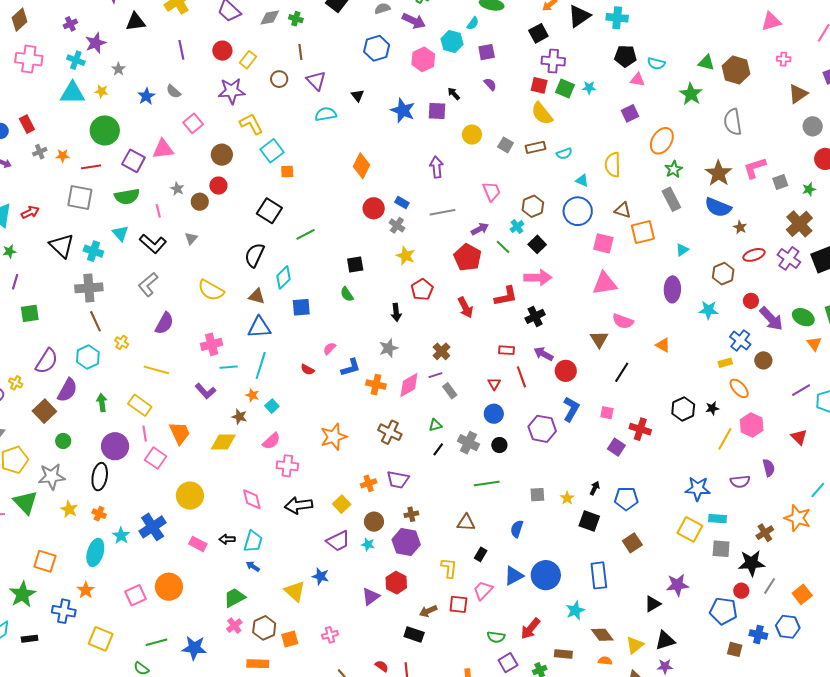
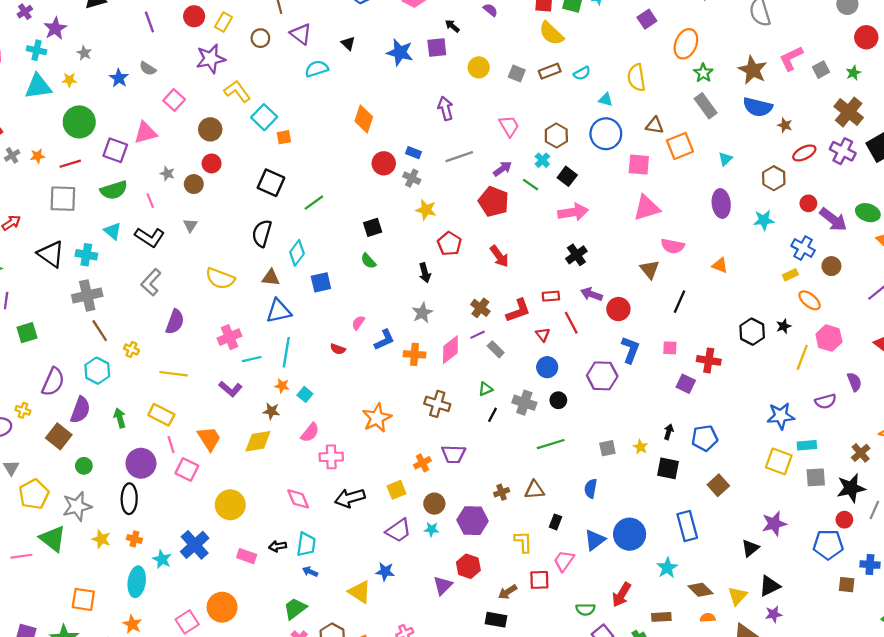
red L-shape: (506, 296) -> (518, 311), moved
yellow square: (342, 504) -> (396, 490), turned 30
brown cross: (411, 514) -> (502, 492), moved

